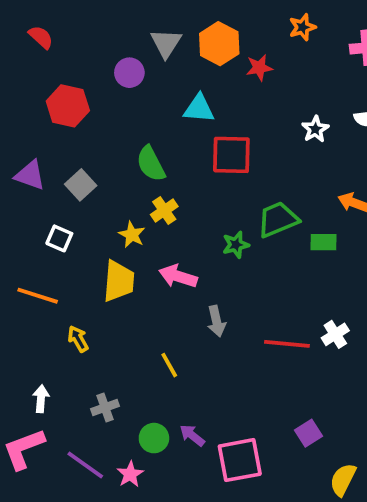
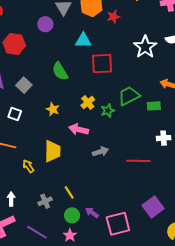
white star: (315, 129) -> (145, 47), size x1.6
yellow cross: (164, 211) -> (88, 103), moved
yellow trapezoid: (119, 281) -> (52, 151), moved
gray arrow: (216, 321) -> (100, 152), turned -91
white cross: (335, 334) -> (164, 138), moved, turned 32
yellow line: (169, 365) -> (69, 192), moved
purple square: (308, 433) -> (153, 207), size x1.5
pink star: (130, 474) -> (70, 235), moved

